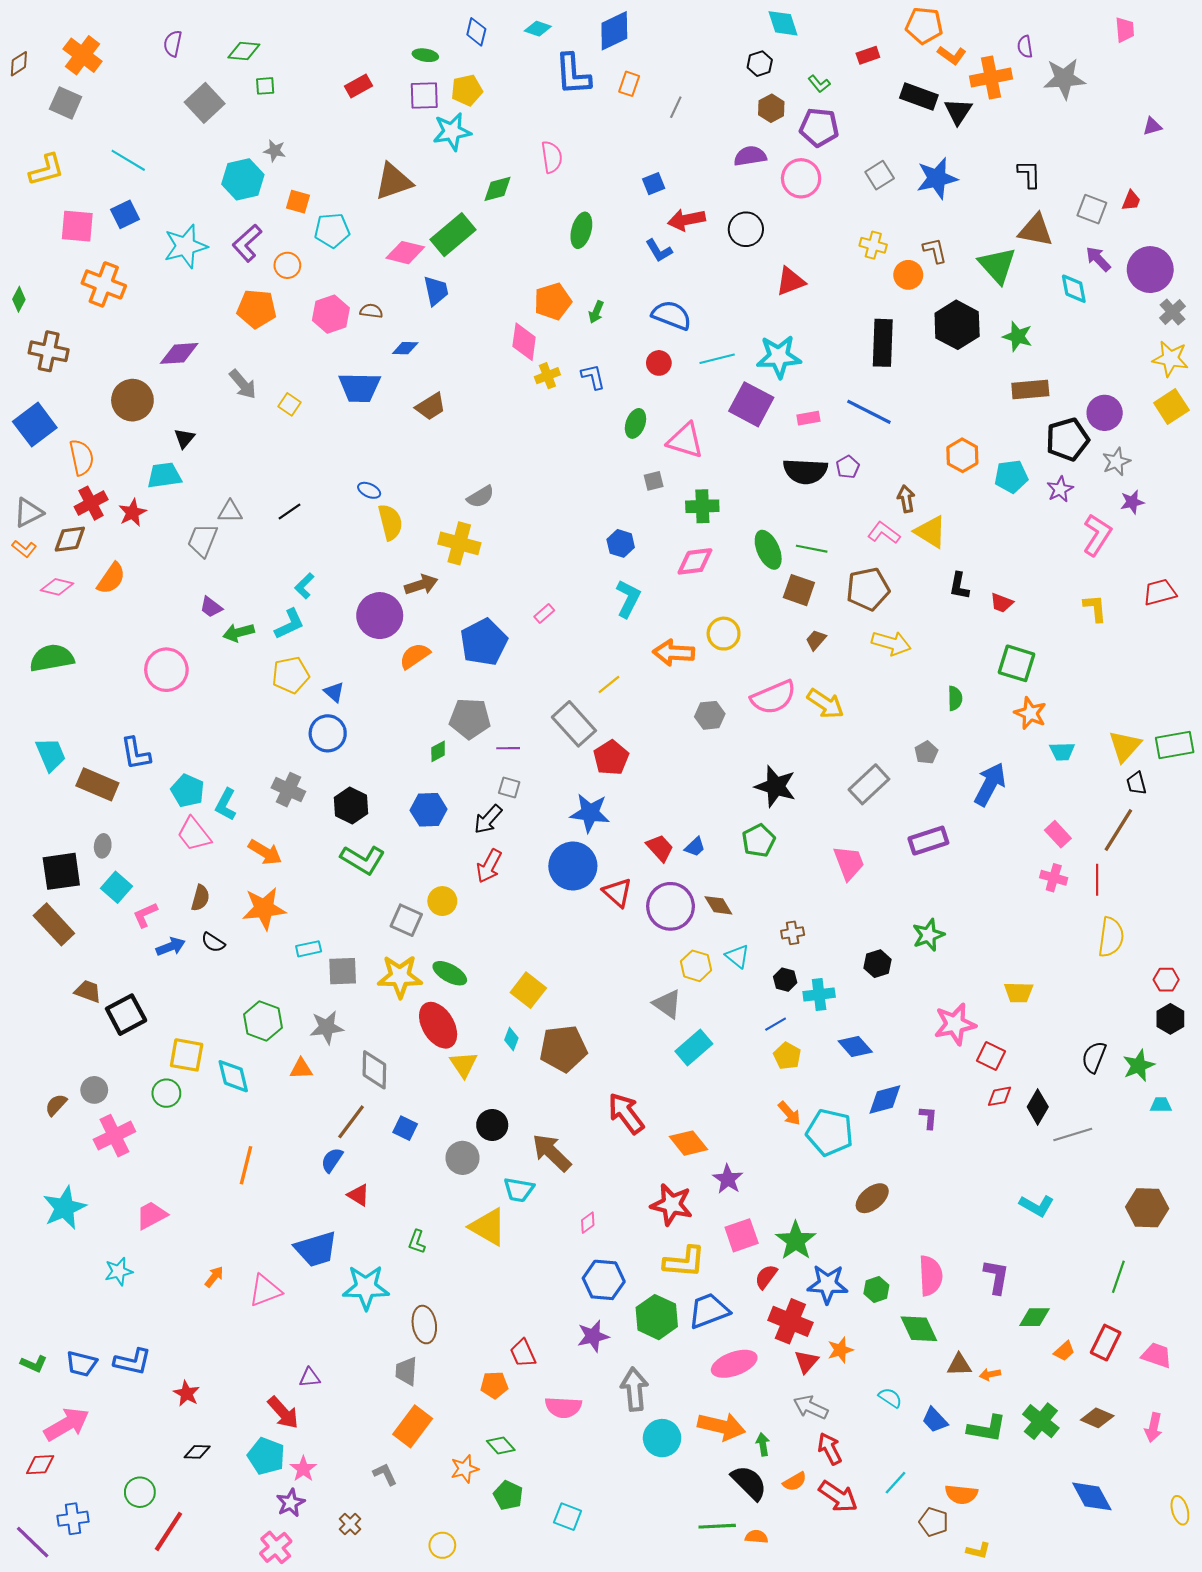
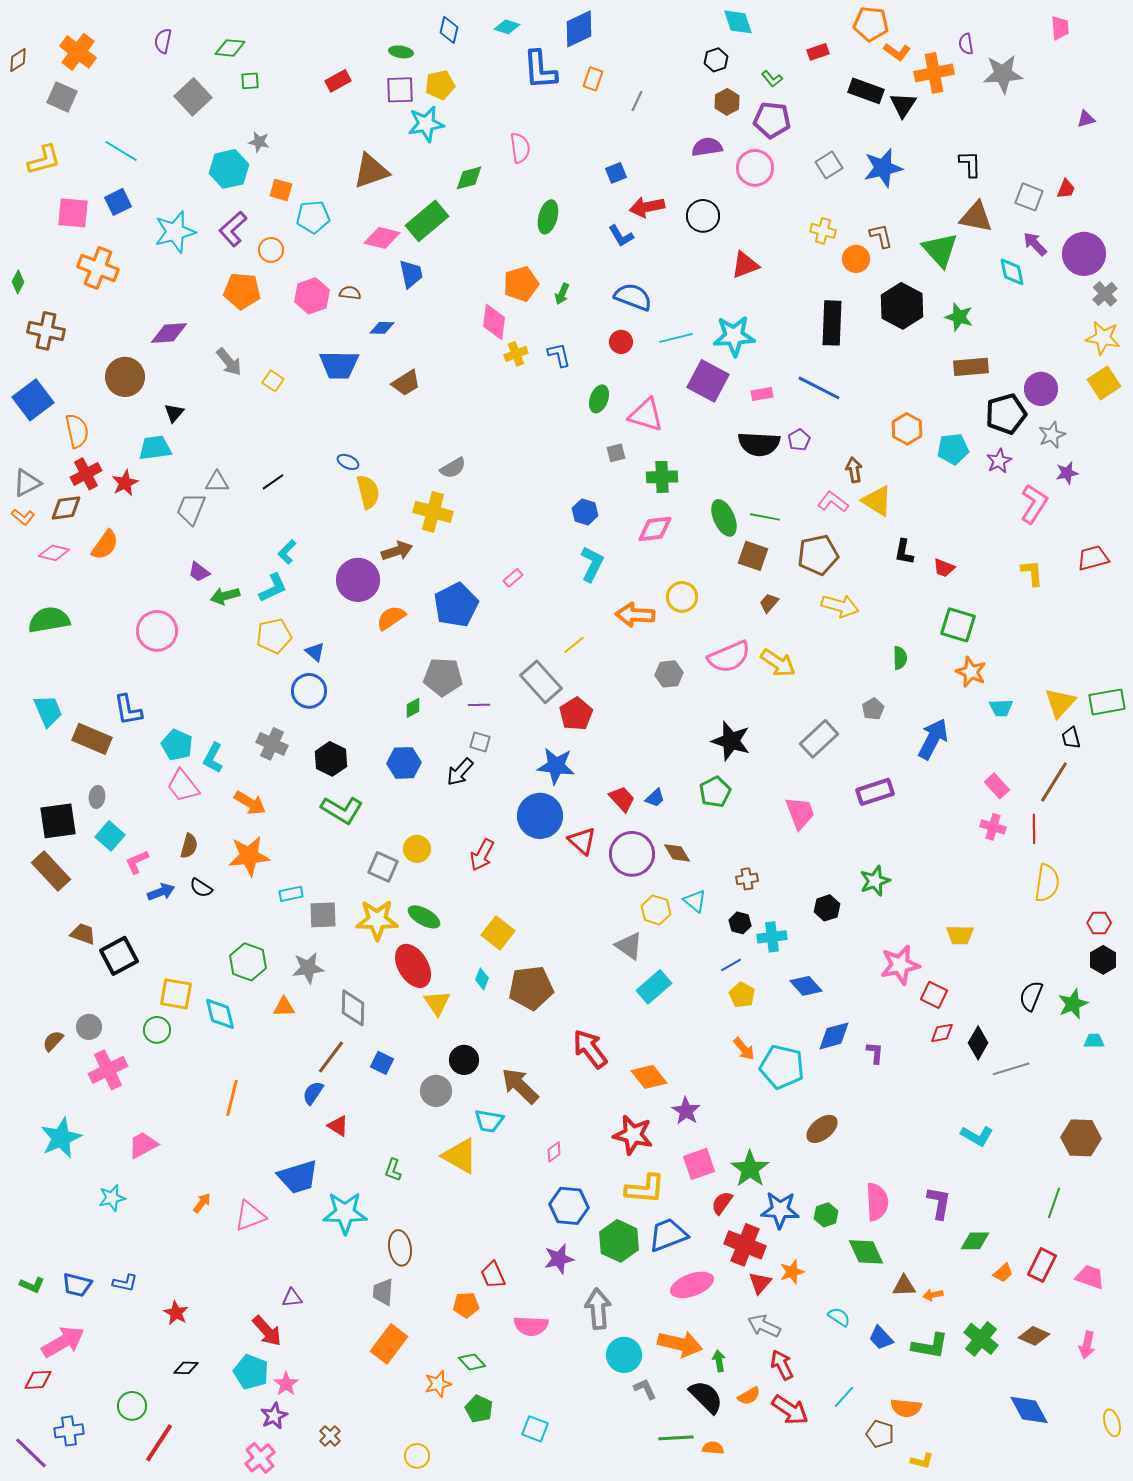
red arrow: (489, 866) -> (482, 855), moved
blue L-shape: (132, 1362) -> (125, 1283), size x0.7
gray L-shape: (385, 1474) -> (645, 1389), moved

